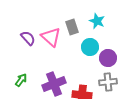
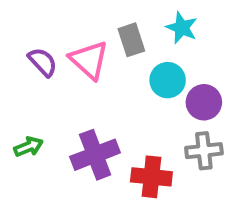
green arrow: (21, 80) -> (29, 147), turned 32

